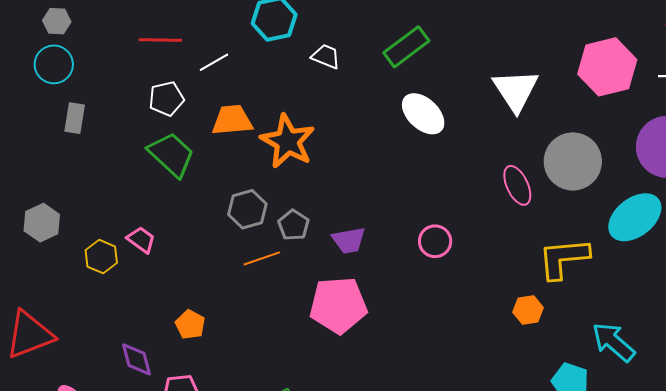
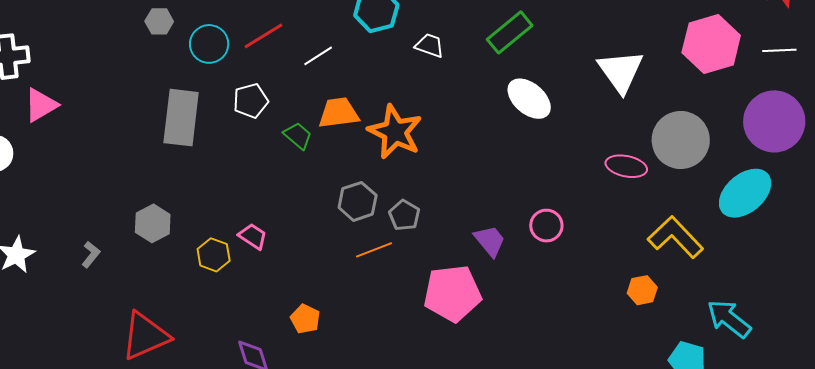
red line: (160, 40) -> (264, 36), turned -30
cyan circle: (54, 64) -> (209, 44), moved
white pentagon: (166, 99) -> (251, 101), moved
gray rectangle: (75, 118) -> (181, 118), size x1.8
green trapezoid: (171, 154) -> (298, 136), moved, size x0.6
pink ellipse: (517, 185) -> (626, 166), turned -51
purple trapezoid: (349, 240) -> (490, 241), moved, turned -117
yellow L-shape: (564, 258) -> (676, 237), turned 54

